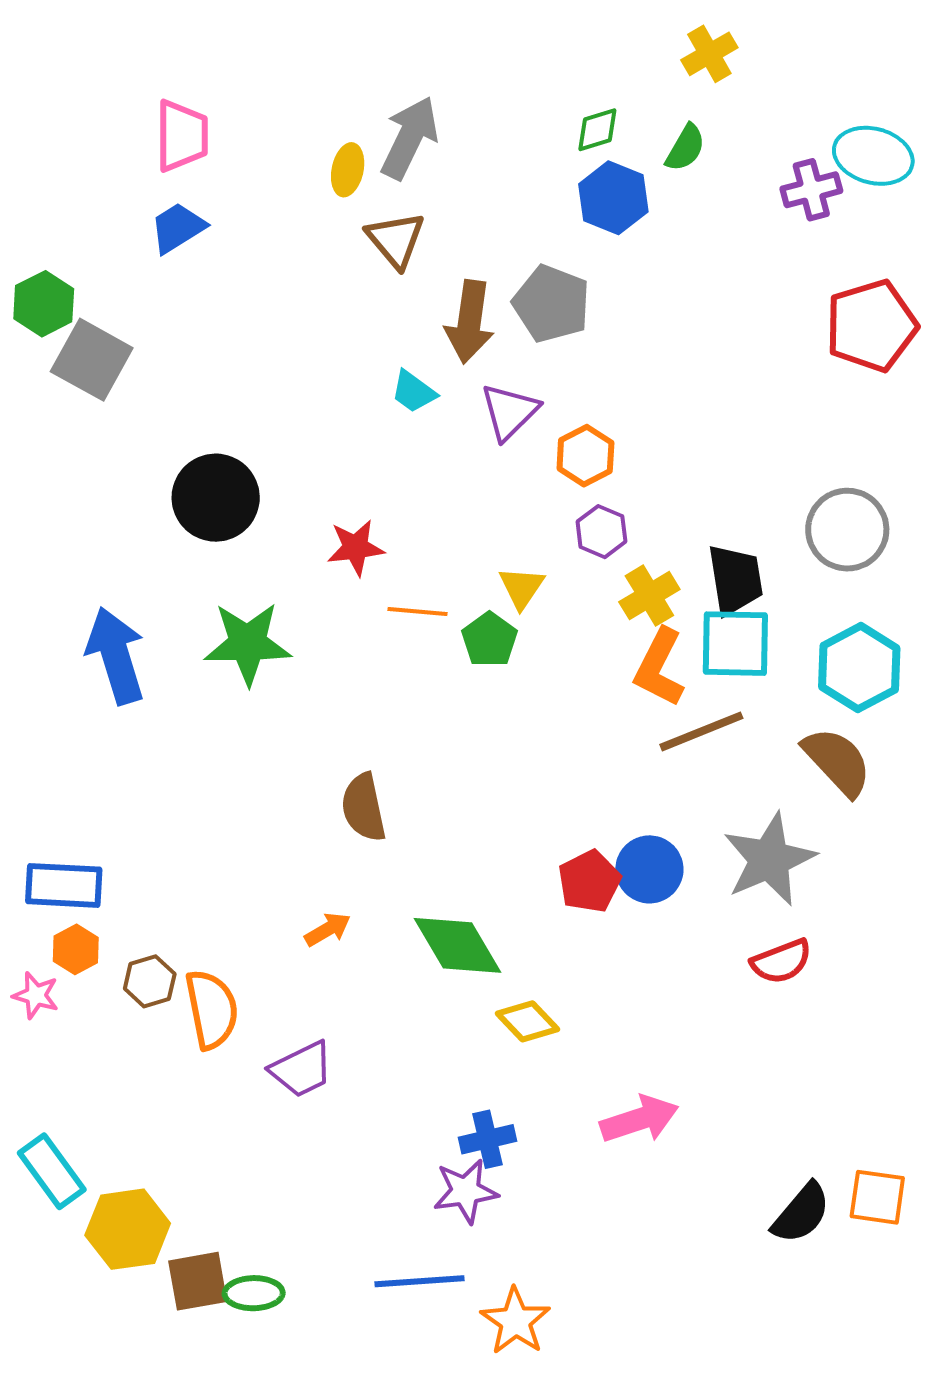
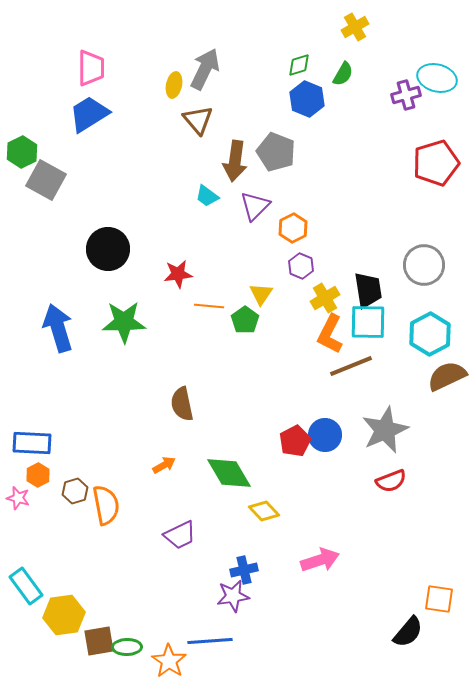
blue trapezoid: (178, 228) -> (89, 114), size x1.4
brown semicircle: (837, 761) -> (447, 376), moved, turned -72
purple trapezoid: (302, 1069) -> (180, 535), moved
black semicircle: (801, 1213) -> (408, 632), moved
orange star: (515, 1321) -> (169, 661), moved

